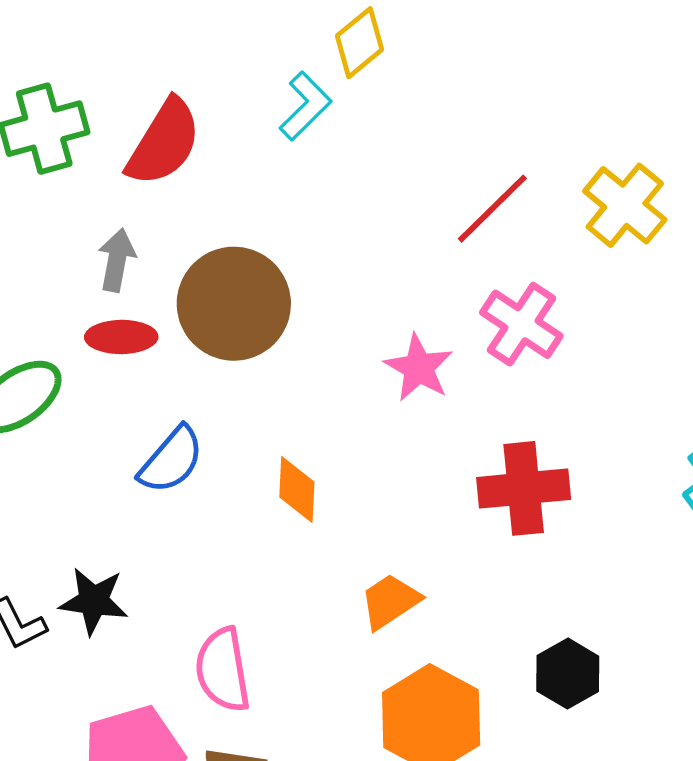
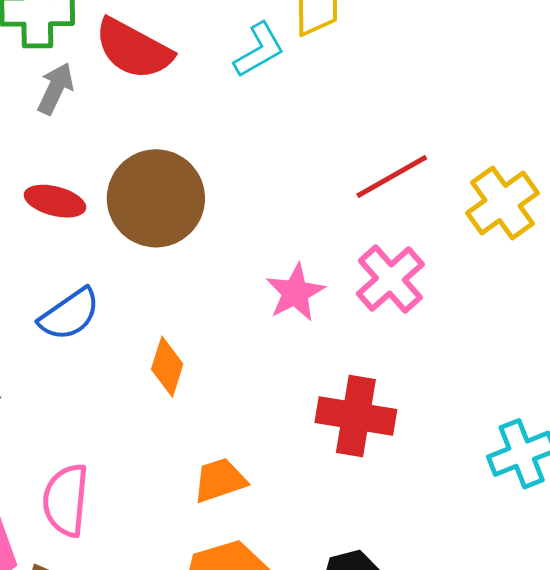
red semicircle: (164, 142) -> (133, 49), turned 72
gray arrow: (117, 260) -> (56, 88), moved

